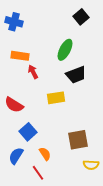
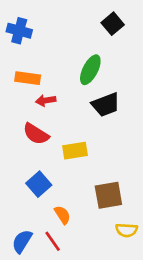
red arrow: (33, 72) -> (46, 100), turned -72
yellow rectangle: (56, 98) -> (75, 151), moved
red semicircle: (14, 105) -> (36, 134), moved
blue semicircle: (16, 156) -> (22, 241), moved

